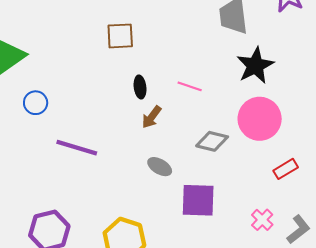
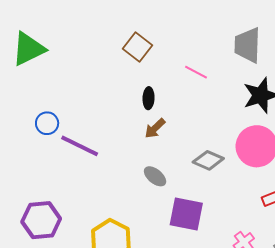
brown square: (120, 36) -> (138, 47), turned 32
pink line: (190, 86) -> (196, 72), moved
blue circle: (36, 103) -> (47, 123), moved

